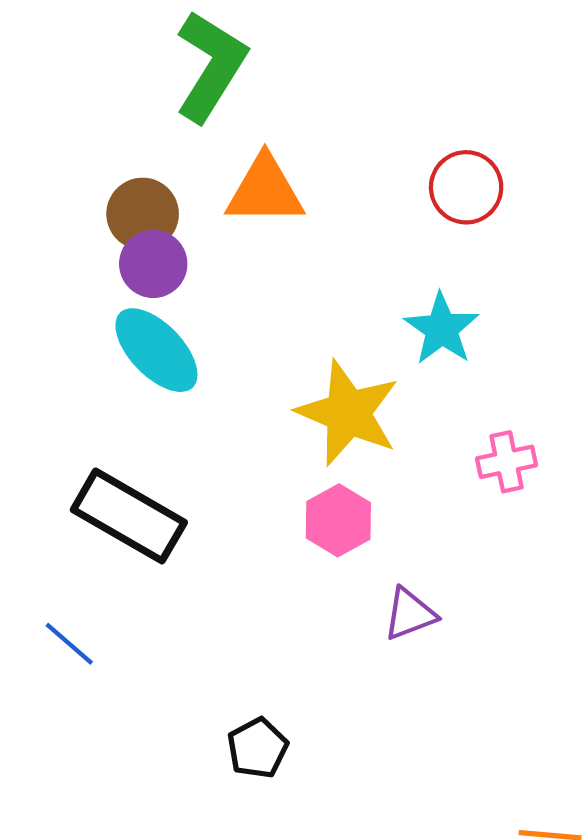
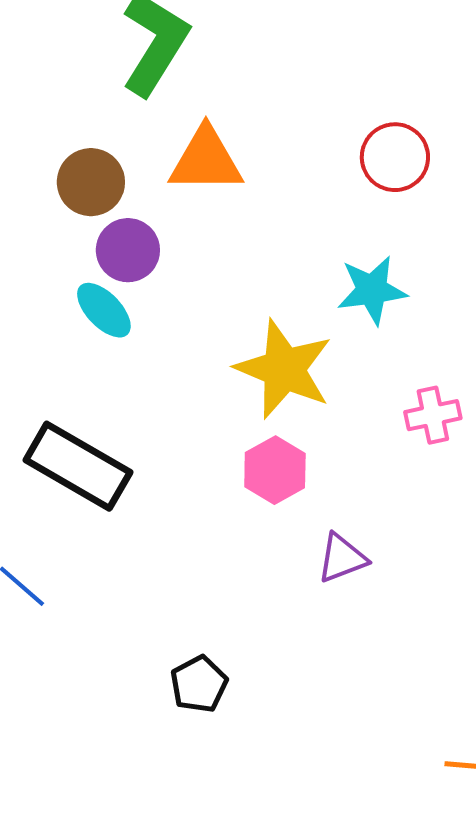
purple circle: (153, 264) -> (128, 250), moved
cyan star: (442, 329) -> (372, 290), turned 30
cyan ellipse: (156, 350) -> (104, 310), size x0.7

